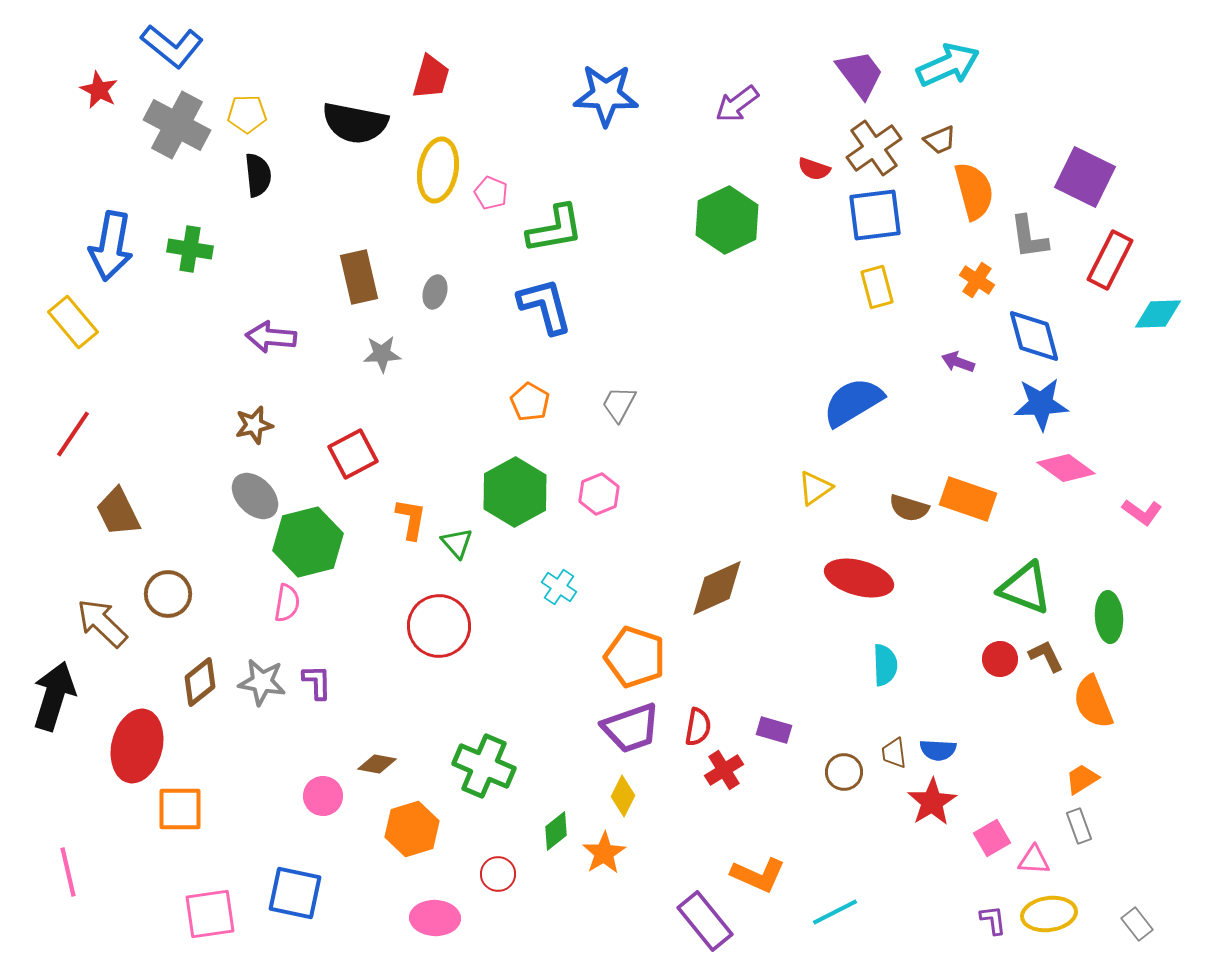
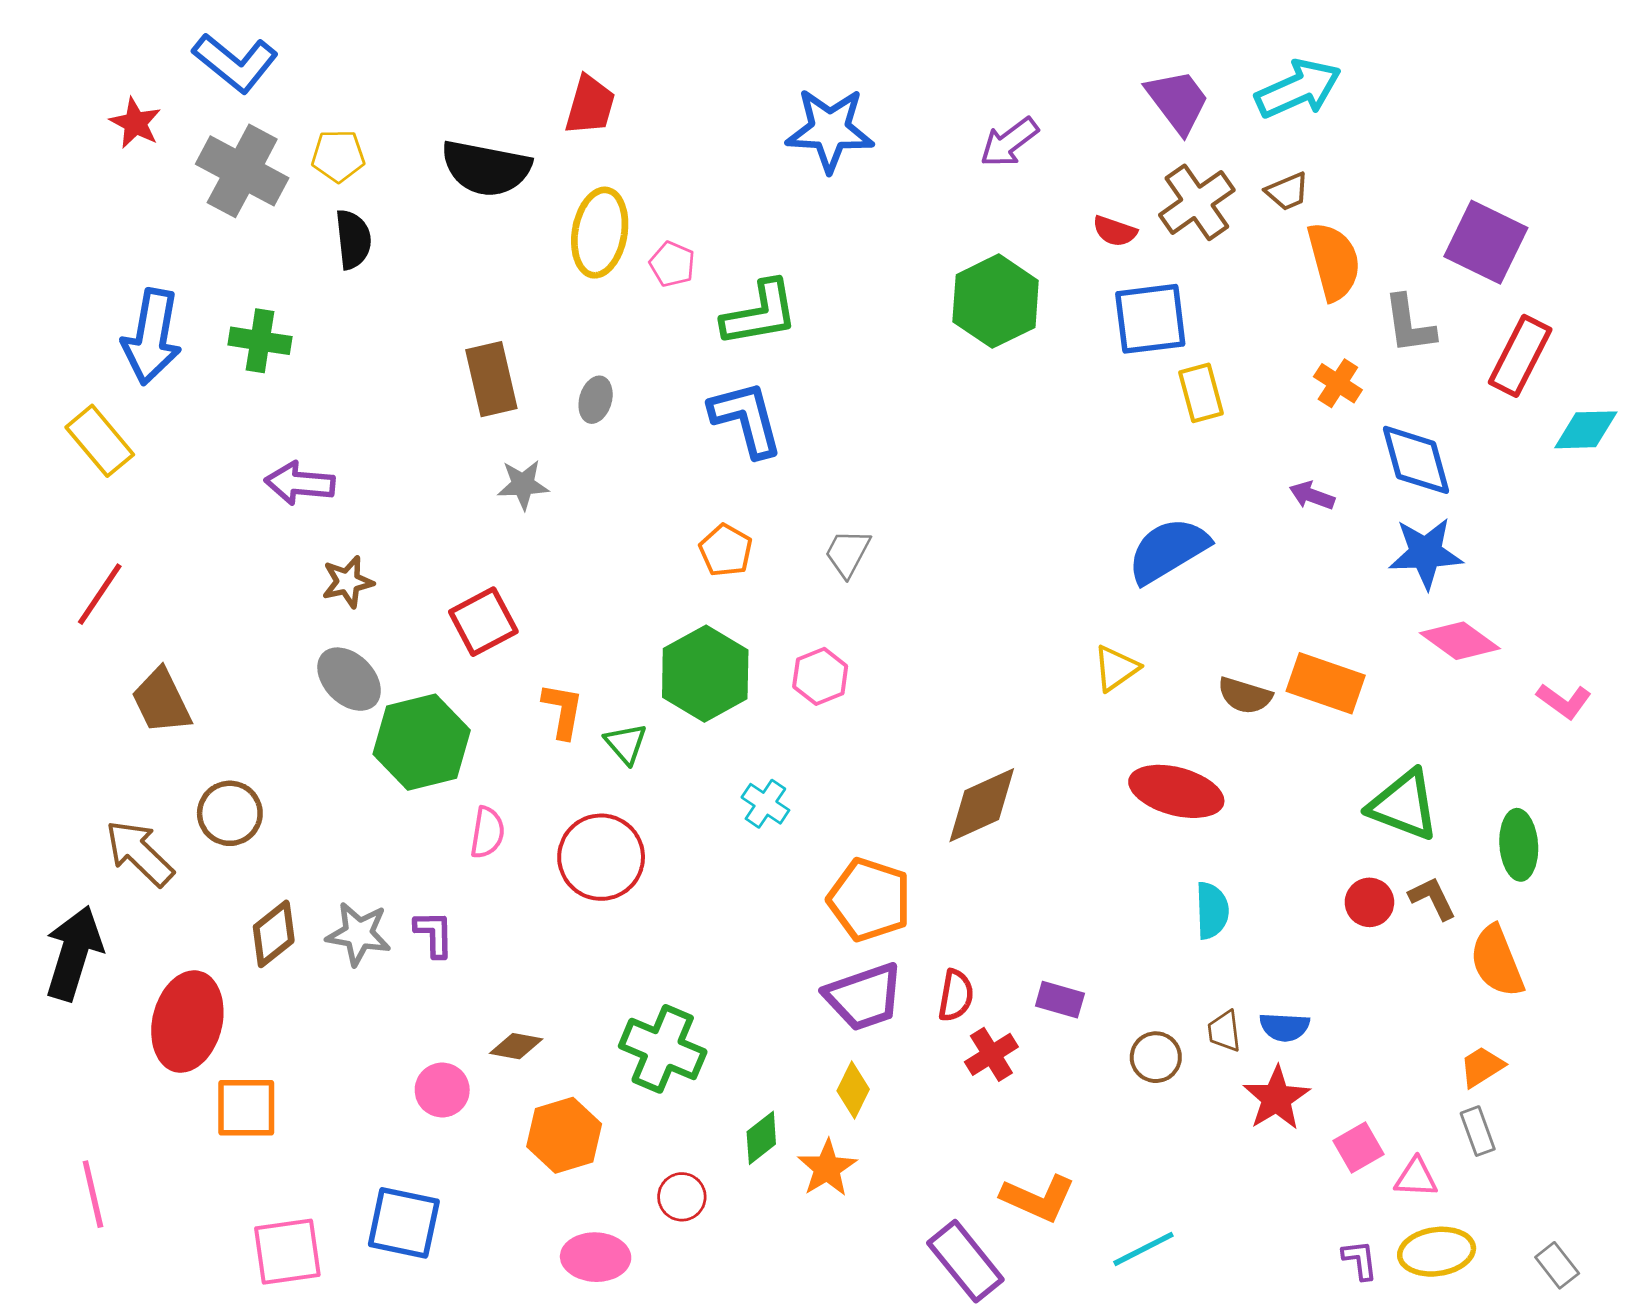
blue square: (875, 215) -> (1150, 319), moved
purple arrow: (271, 337) -> (300, 483), moved
pink semicircle: (287, 603) -> (487, 833), moved

